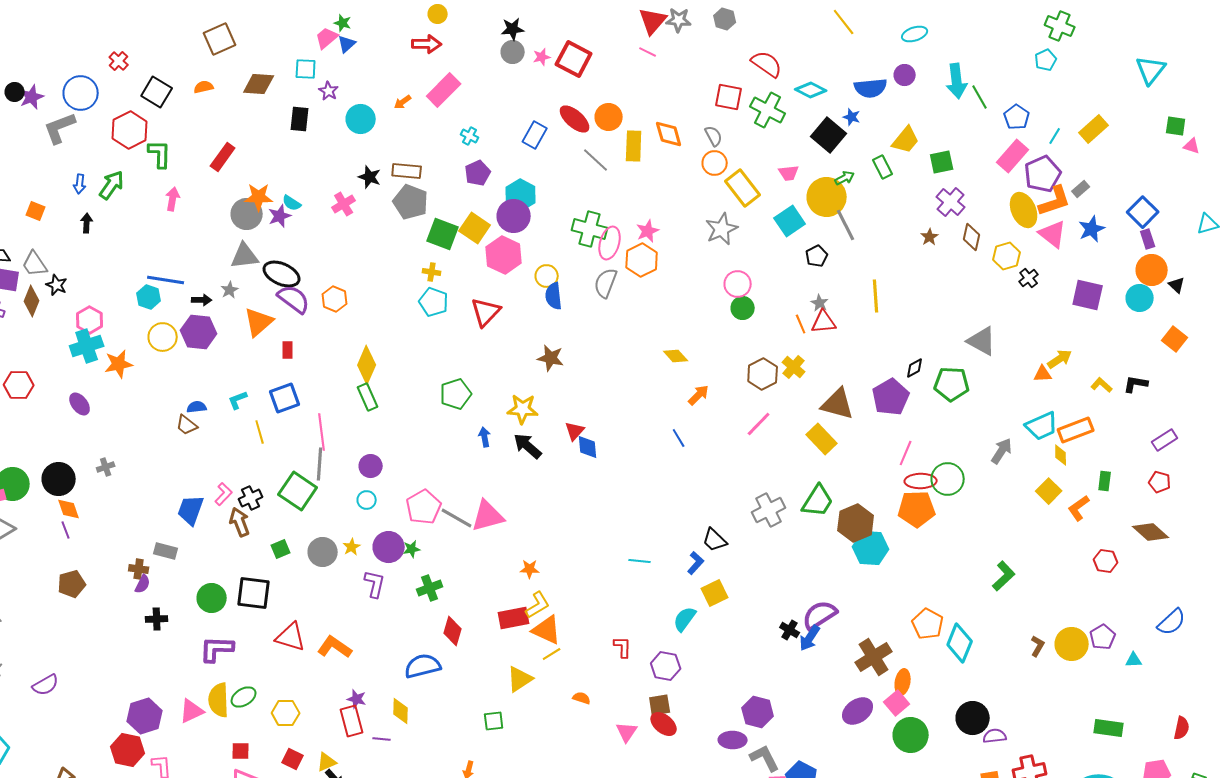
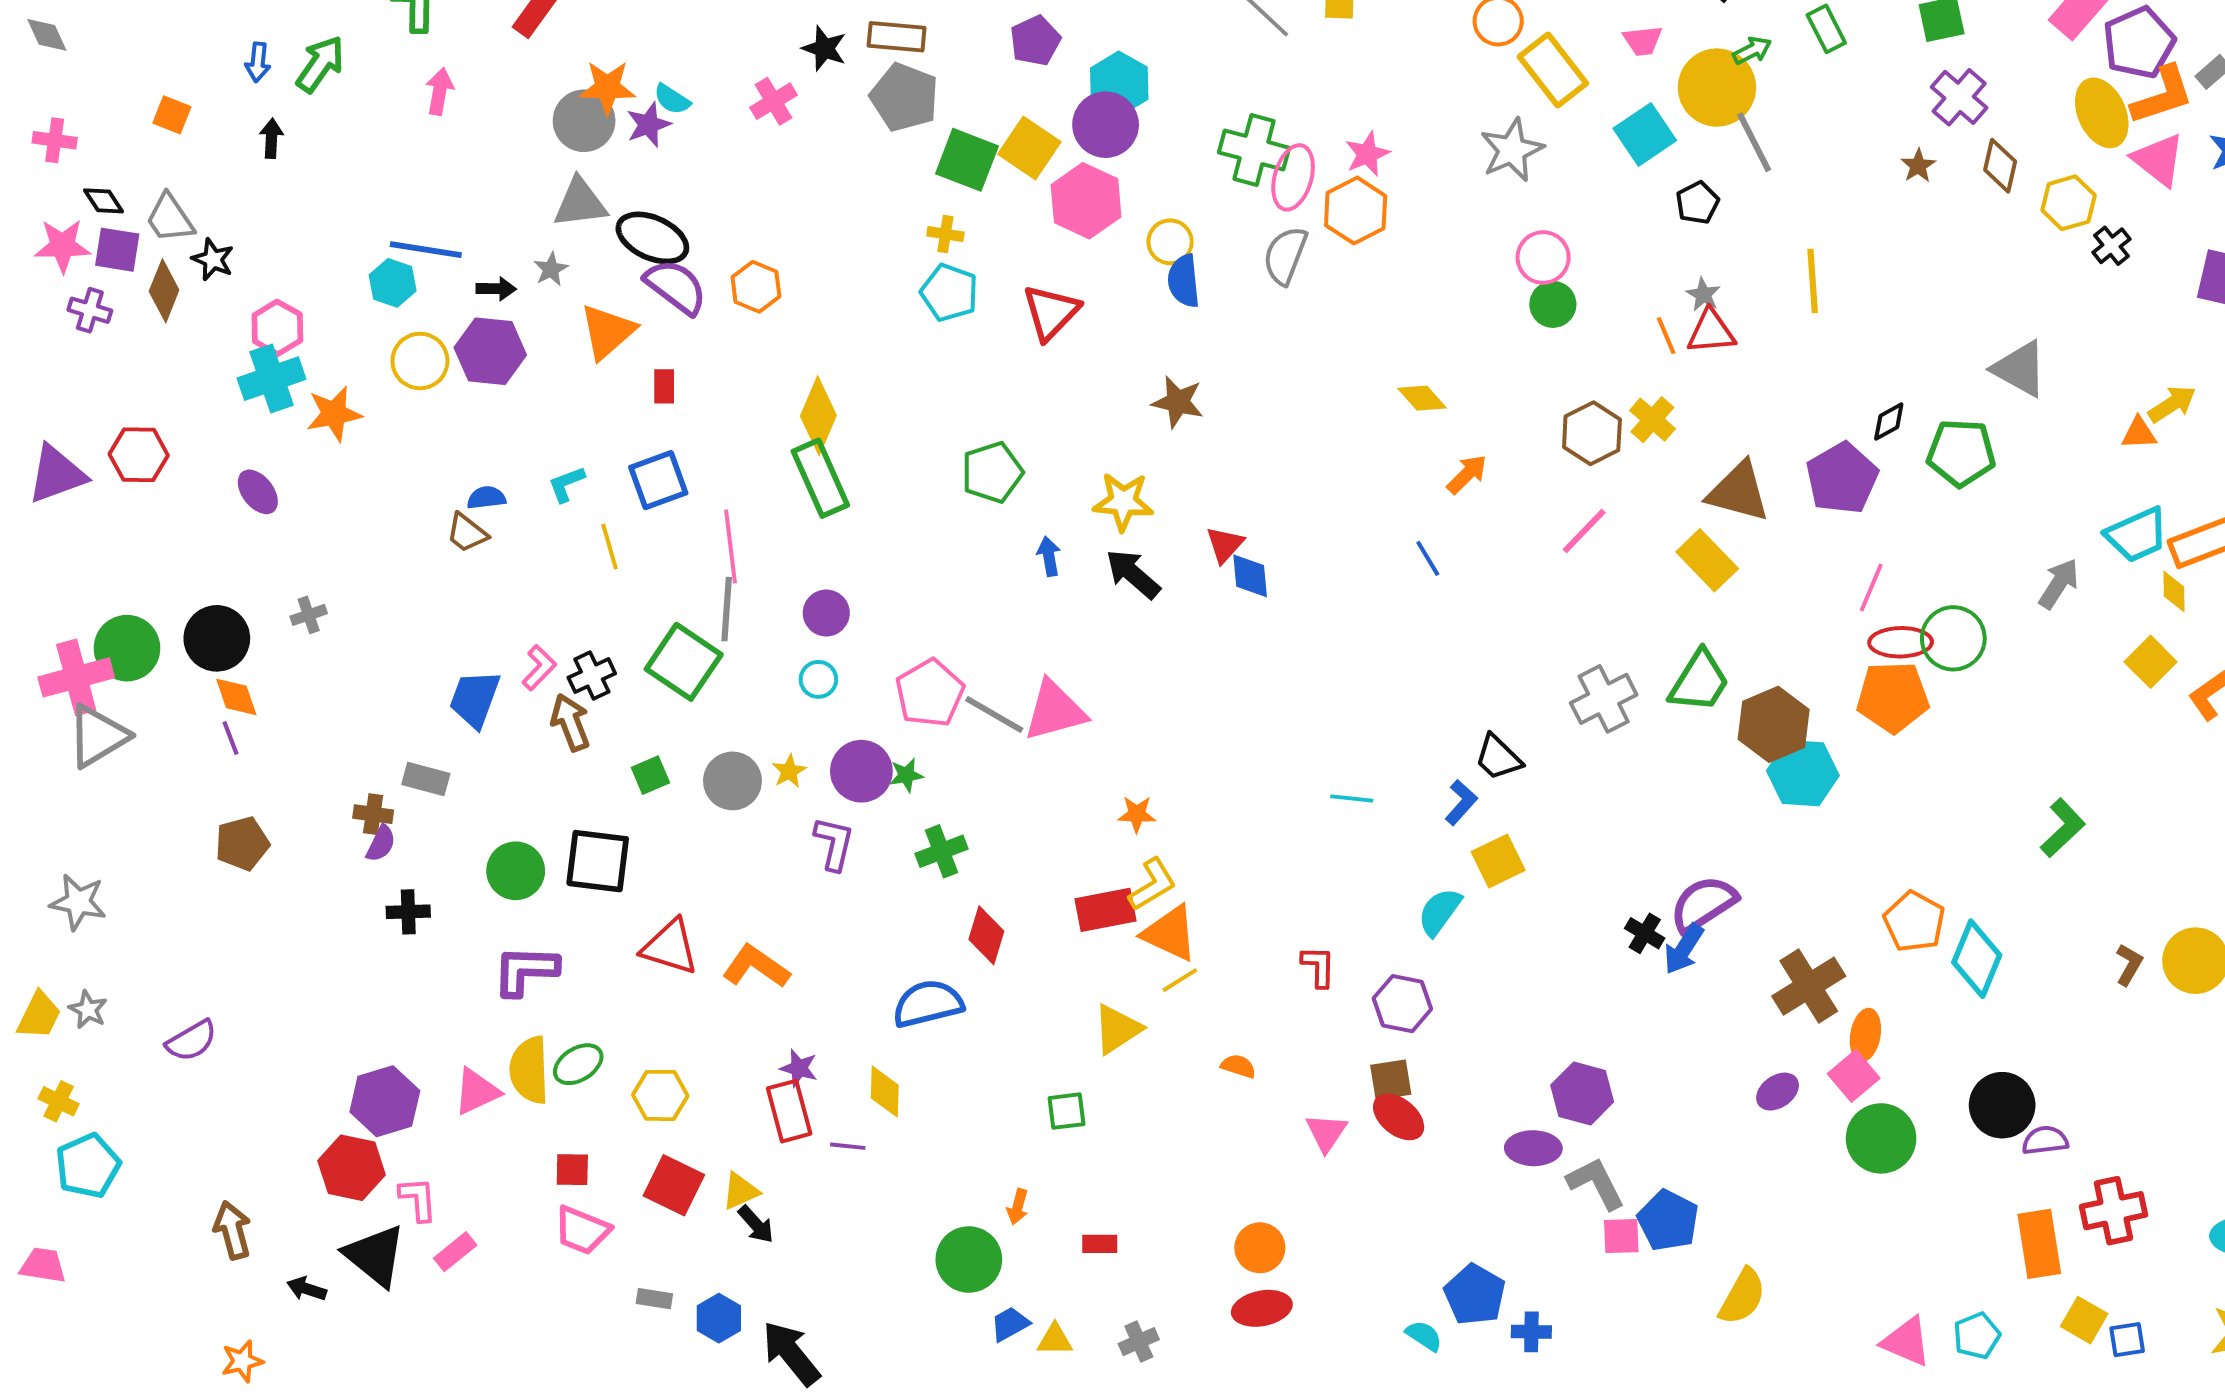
green rectangle: (368, 397) -> (820, 478), size x1.4
purple ellipse: (858, 711) -> (1778, 1092), size x0.7
red square: (293, 759) -> (674, 1185), size x1.4

